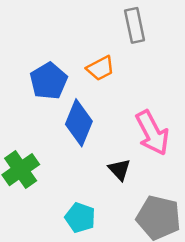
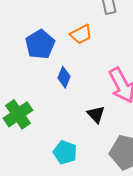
blue diamond: (79, 123) -> (64, 77), size x0.6

